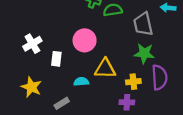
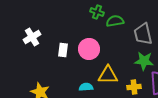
white cross: (32, 44) -> (32, 37), moved
white rectangle: (56, 59) -> (63, 50), moved

